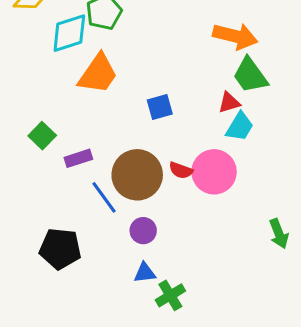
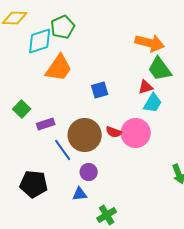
blue triangle: (145, 273) -> (80, 194), moved

